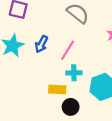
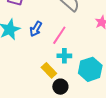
yellow rectangle: (57, 89) -> (49, 70), turned 42

